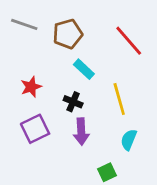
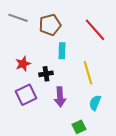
cyan rectangle: (84, 69) -> (62, 51), turned 49
black cross: (73, 102) -> (46, 74), moved, turned -32

